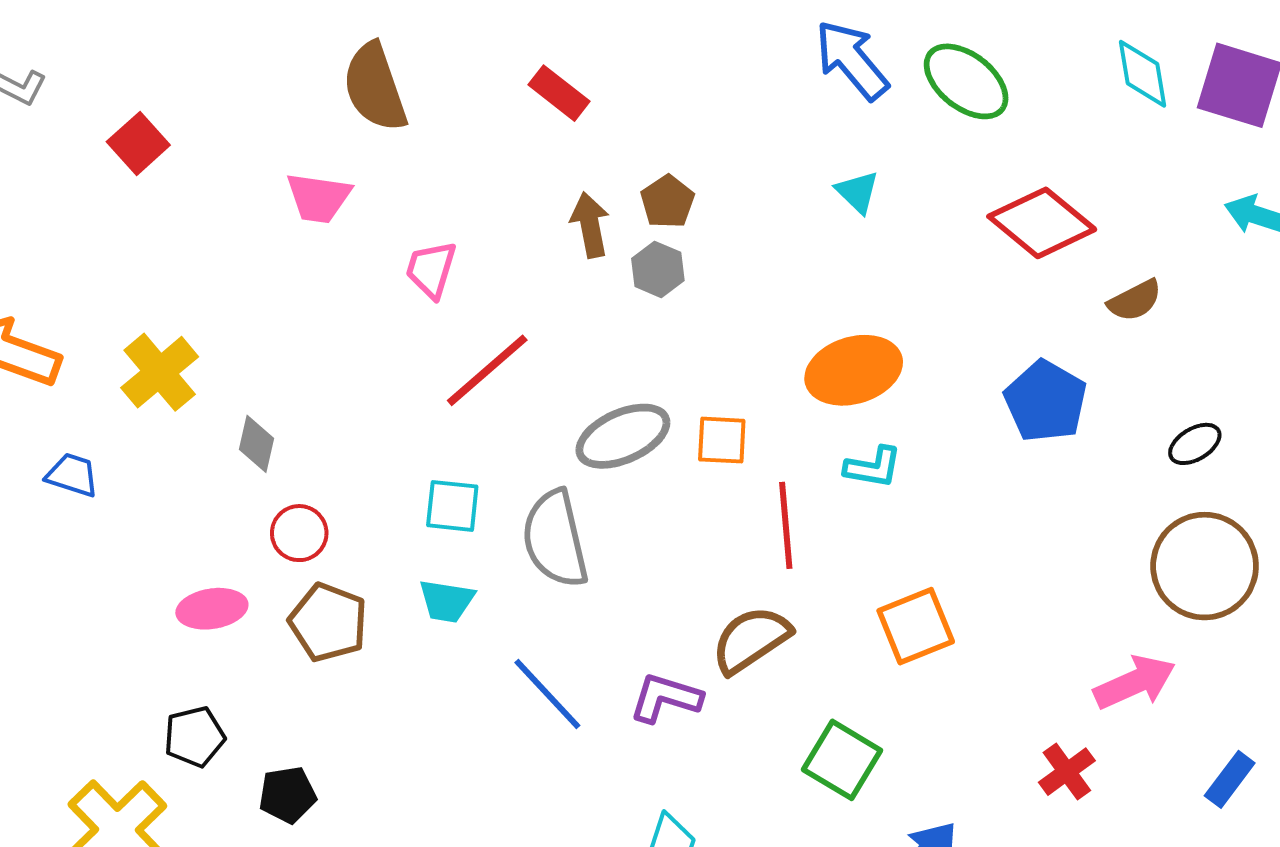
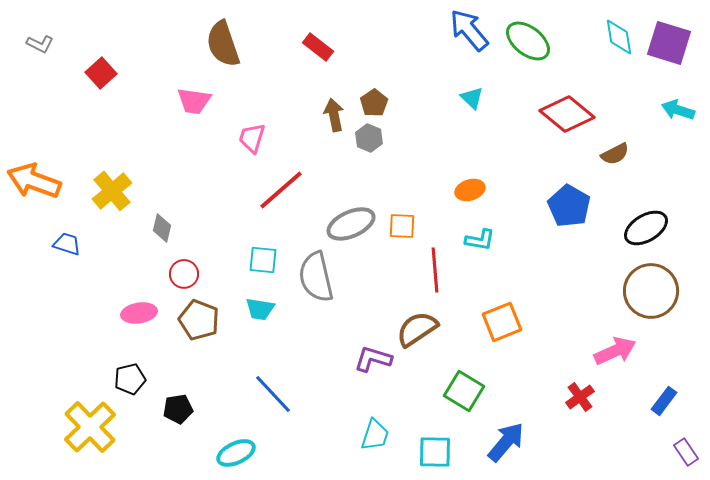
orange ellipse: (854, 370) -> (470, 190), size x0.6
black ellipse: (1195, 444) -> (646, 228), size x1.6
blue line: (547, 694) -> (273, 394), moved

